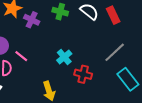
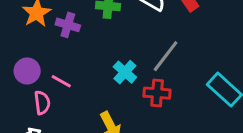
gray line: (115, 52) -> (166, 56), moved

